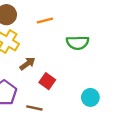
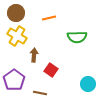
brown arrow: (27, 64) -> (34, 55), turned -48

